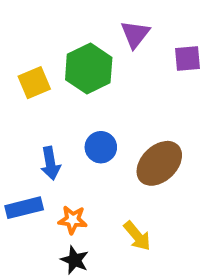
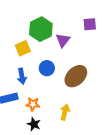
purple triangle: (135, 34) -> (63, 40), moved
yellow square: (34, 83) -> (23, 48), moved
yellow arrow: (137, 236) -> (65, 112), turned -126

